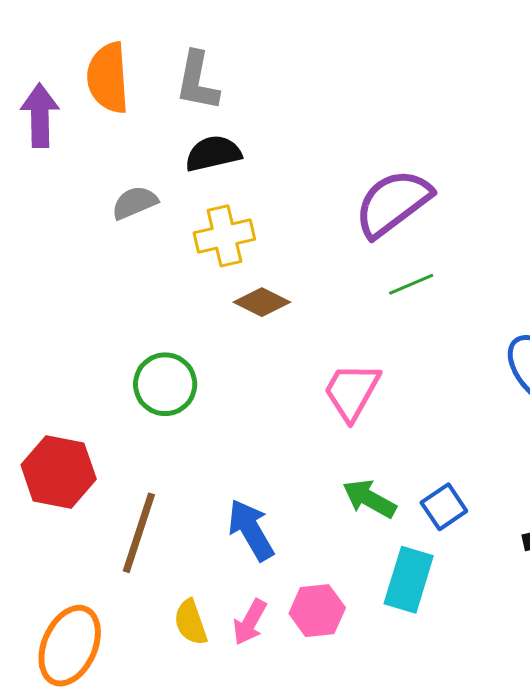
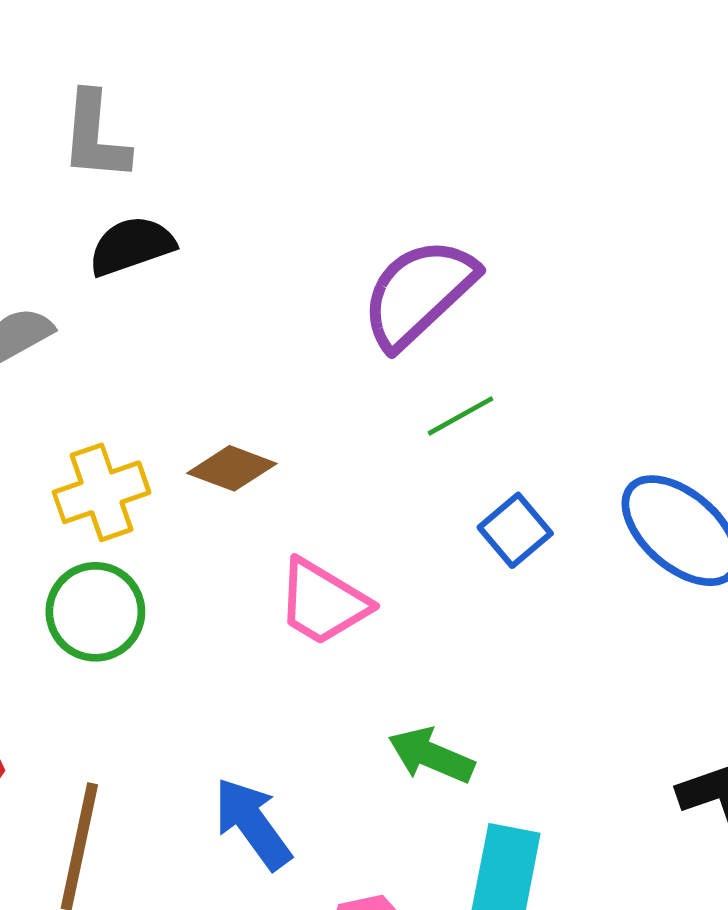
yellow cross: (224, 236) -> (102, 492), moved
pink trapezoid: (352, 391) -> (323, 602), moved, turned -82
blue square: (444, 507) -> (515, 530), moved

